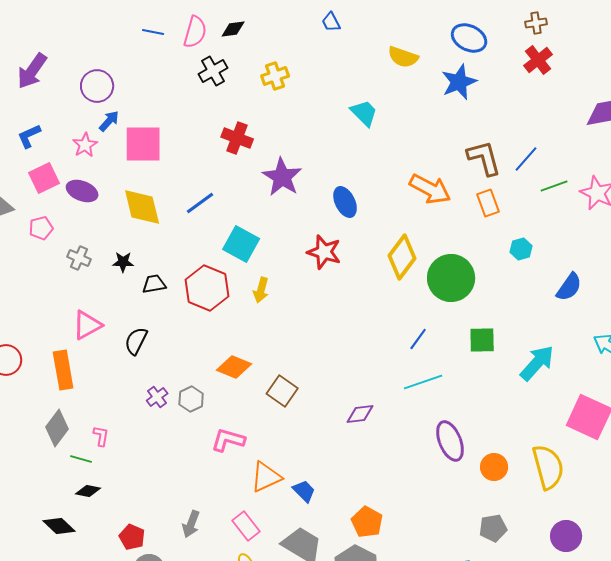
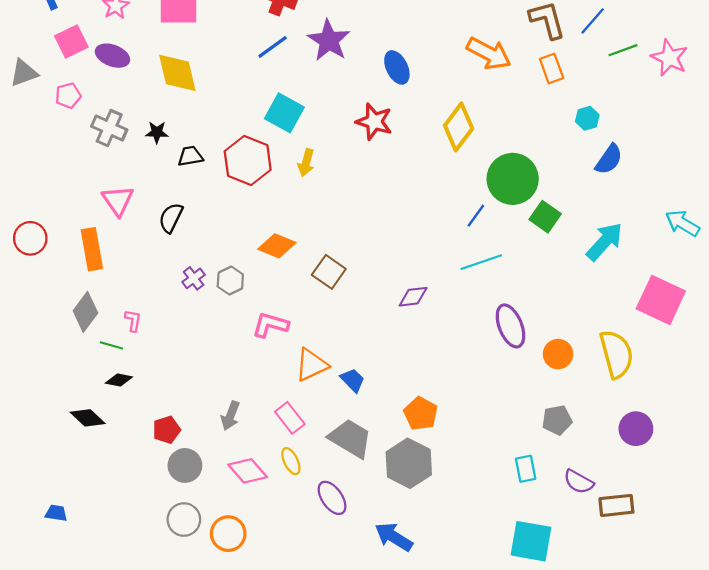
blue line: (200, 203) -> (273, 47), moved
gray cross: (79, 258) -> (109, 128), size x1.4
green circle: (451, 278) -> (513, 179), moved
blue semicircle: (569, 287) -> (609, 159), moved
pink triangle: (87, 325) -> (118, 200), turned -36
green square: (482, 340) -> (545, 217), turned 36
red pentagon: (132, 537) -> (167, 430), turned 30

